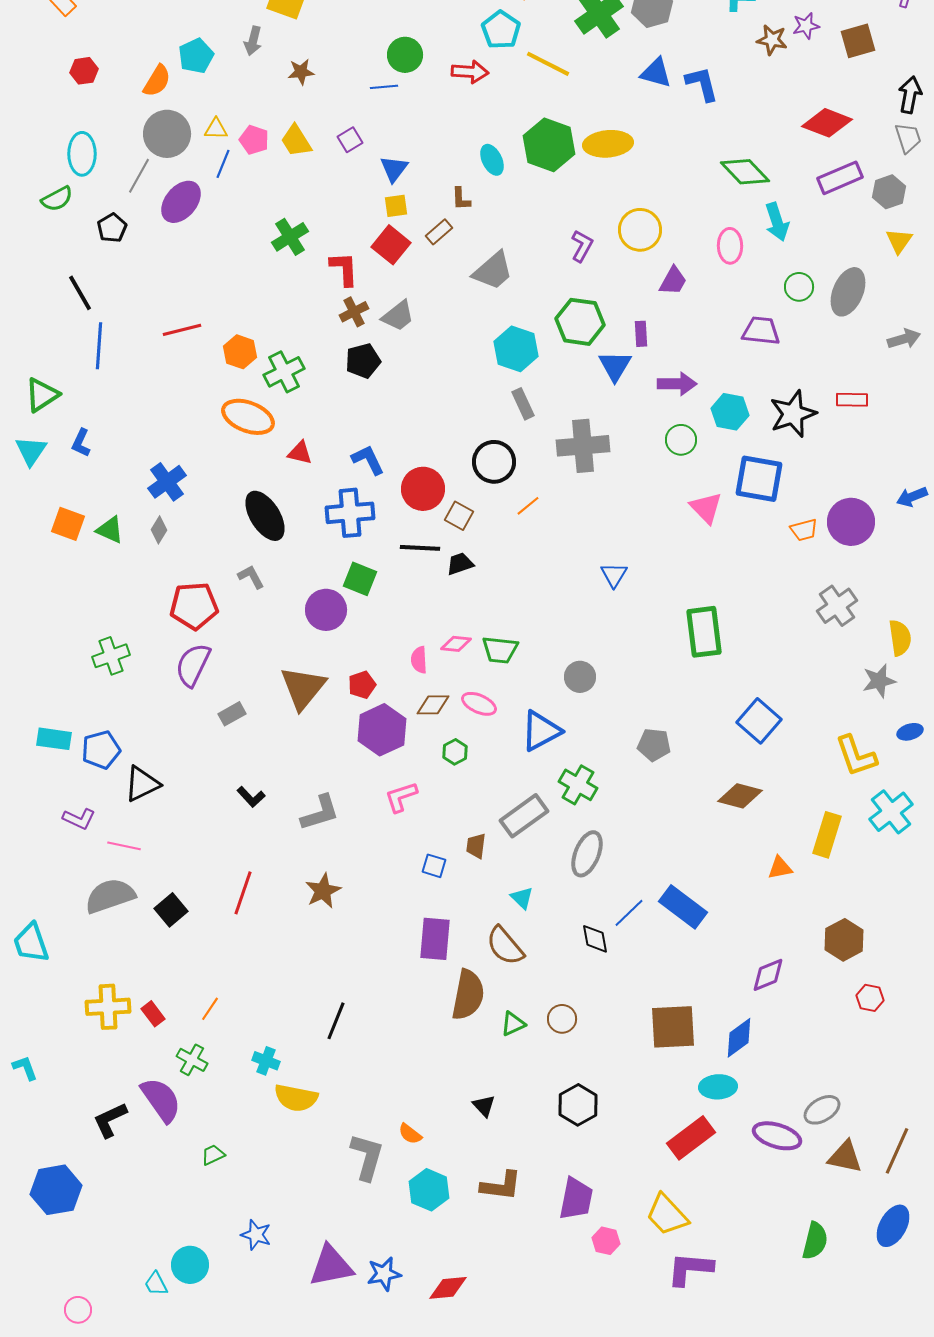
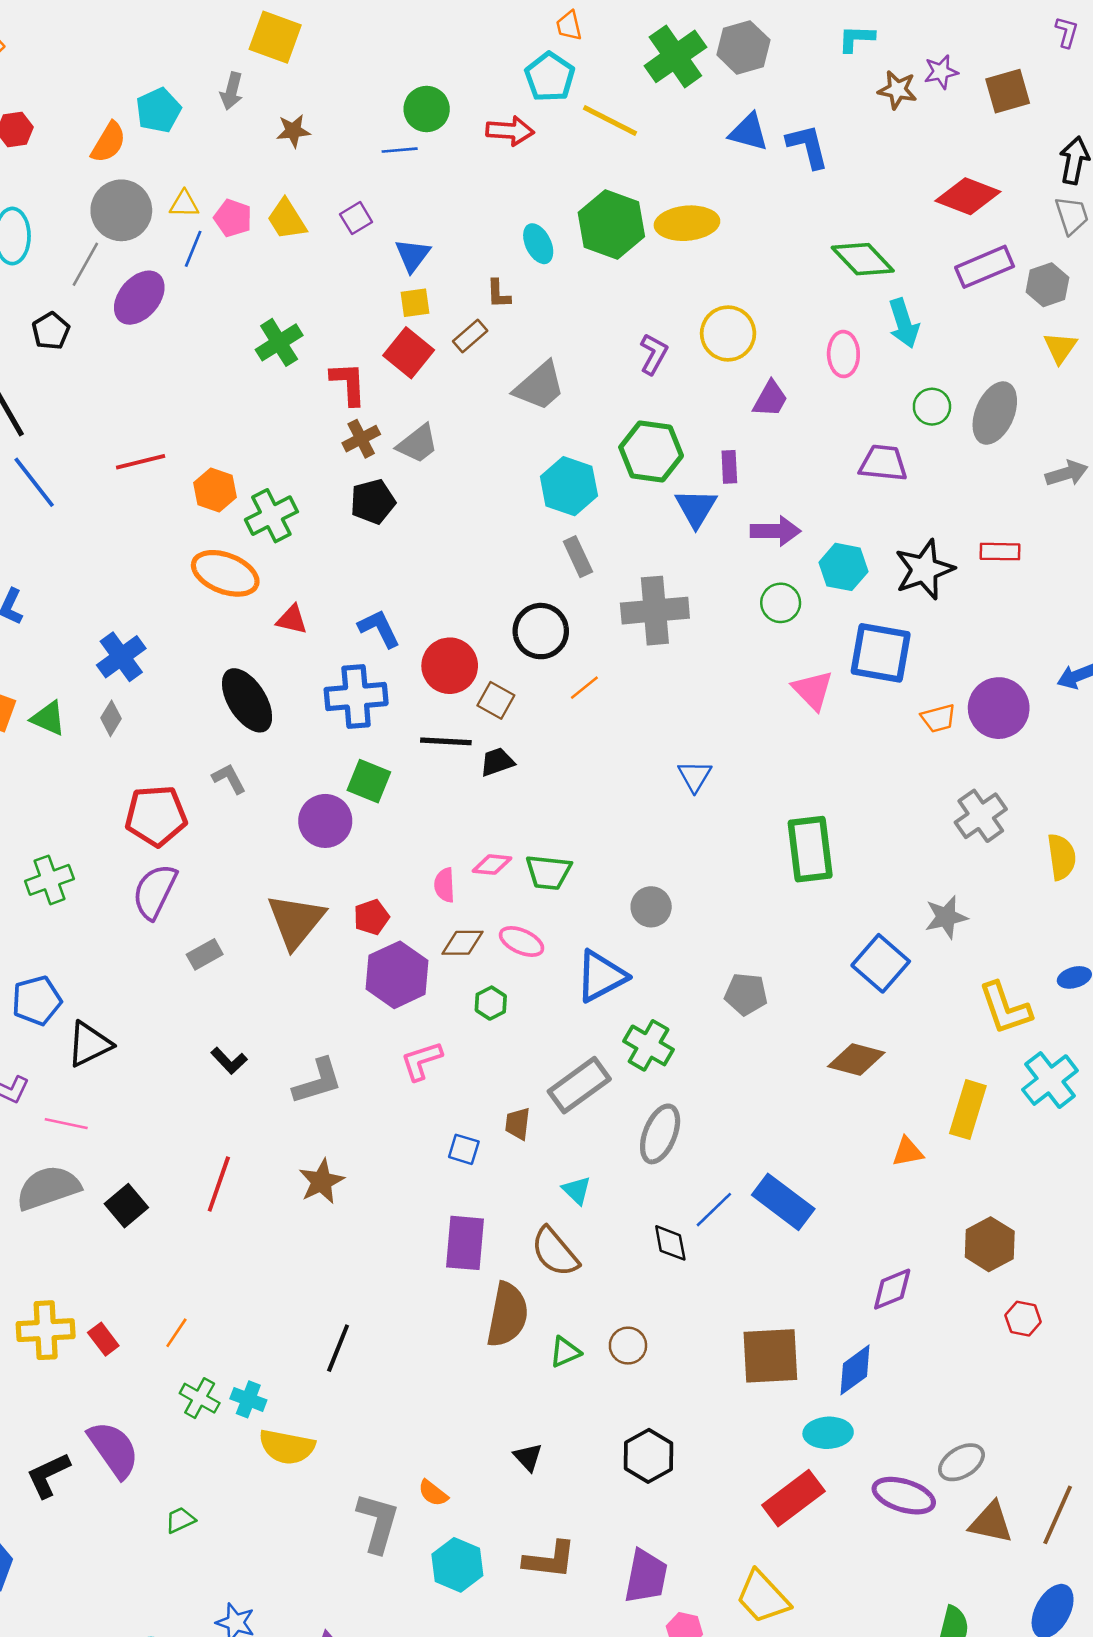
blue line: (99, 346) -> (34, 482), turned -42
gray star: (879, 681) -> (946, 917), moved
green cross: (192, 1060) -> (200, 1398), moved

